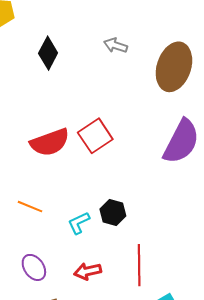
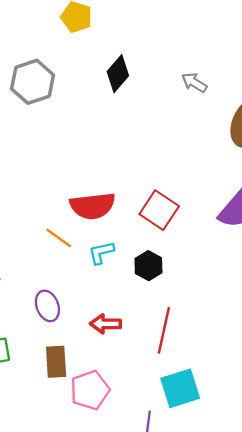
red square: (95, 136) -> (159, 210), moved, turned -36
red semicircle: (50, 142) -> (93, 206), moved
cyan L-shape: (79, 223) -> (101, 253), moved

